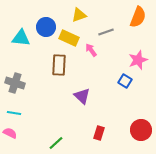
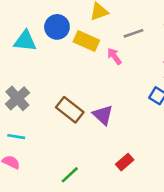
brown rectangle: (59, 65) -> (70, 110), moved, turned -55
gray cross: (15, 83) -> (17, 98), turned 30
red rectangle: (99, 133) -> (125, 162), turned 32

